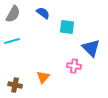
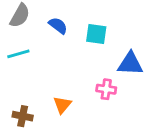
blue semicircle: (43, 13) -> (58, 25), moved
blue triangle: (91, 48) -> (130, 64), turned -42

